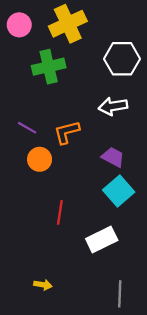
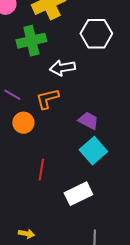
white arrow: (113, 106) -> (62, 68), moved

